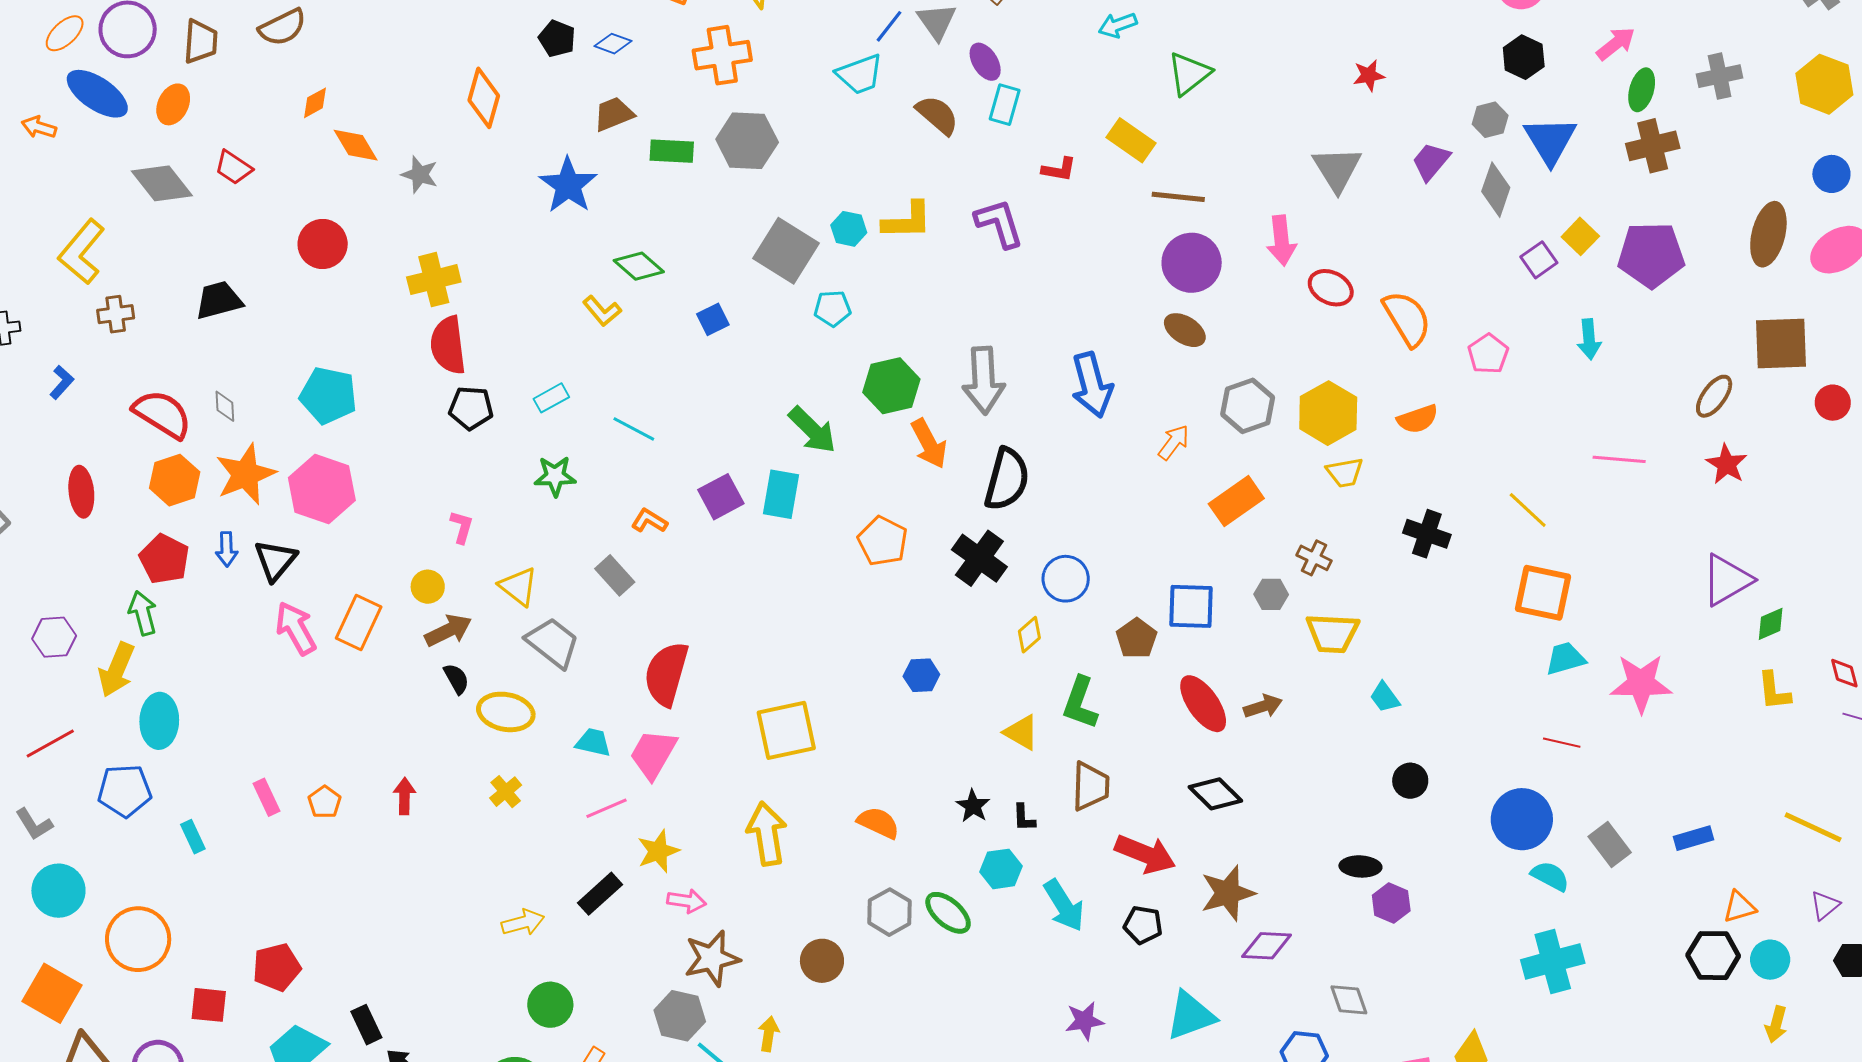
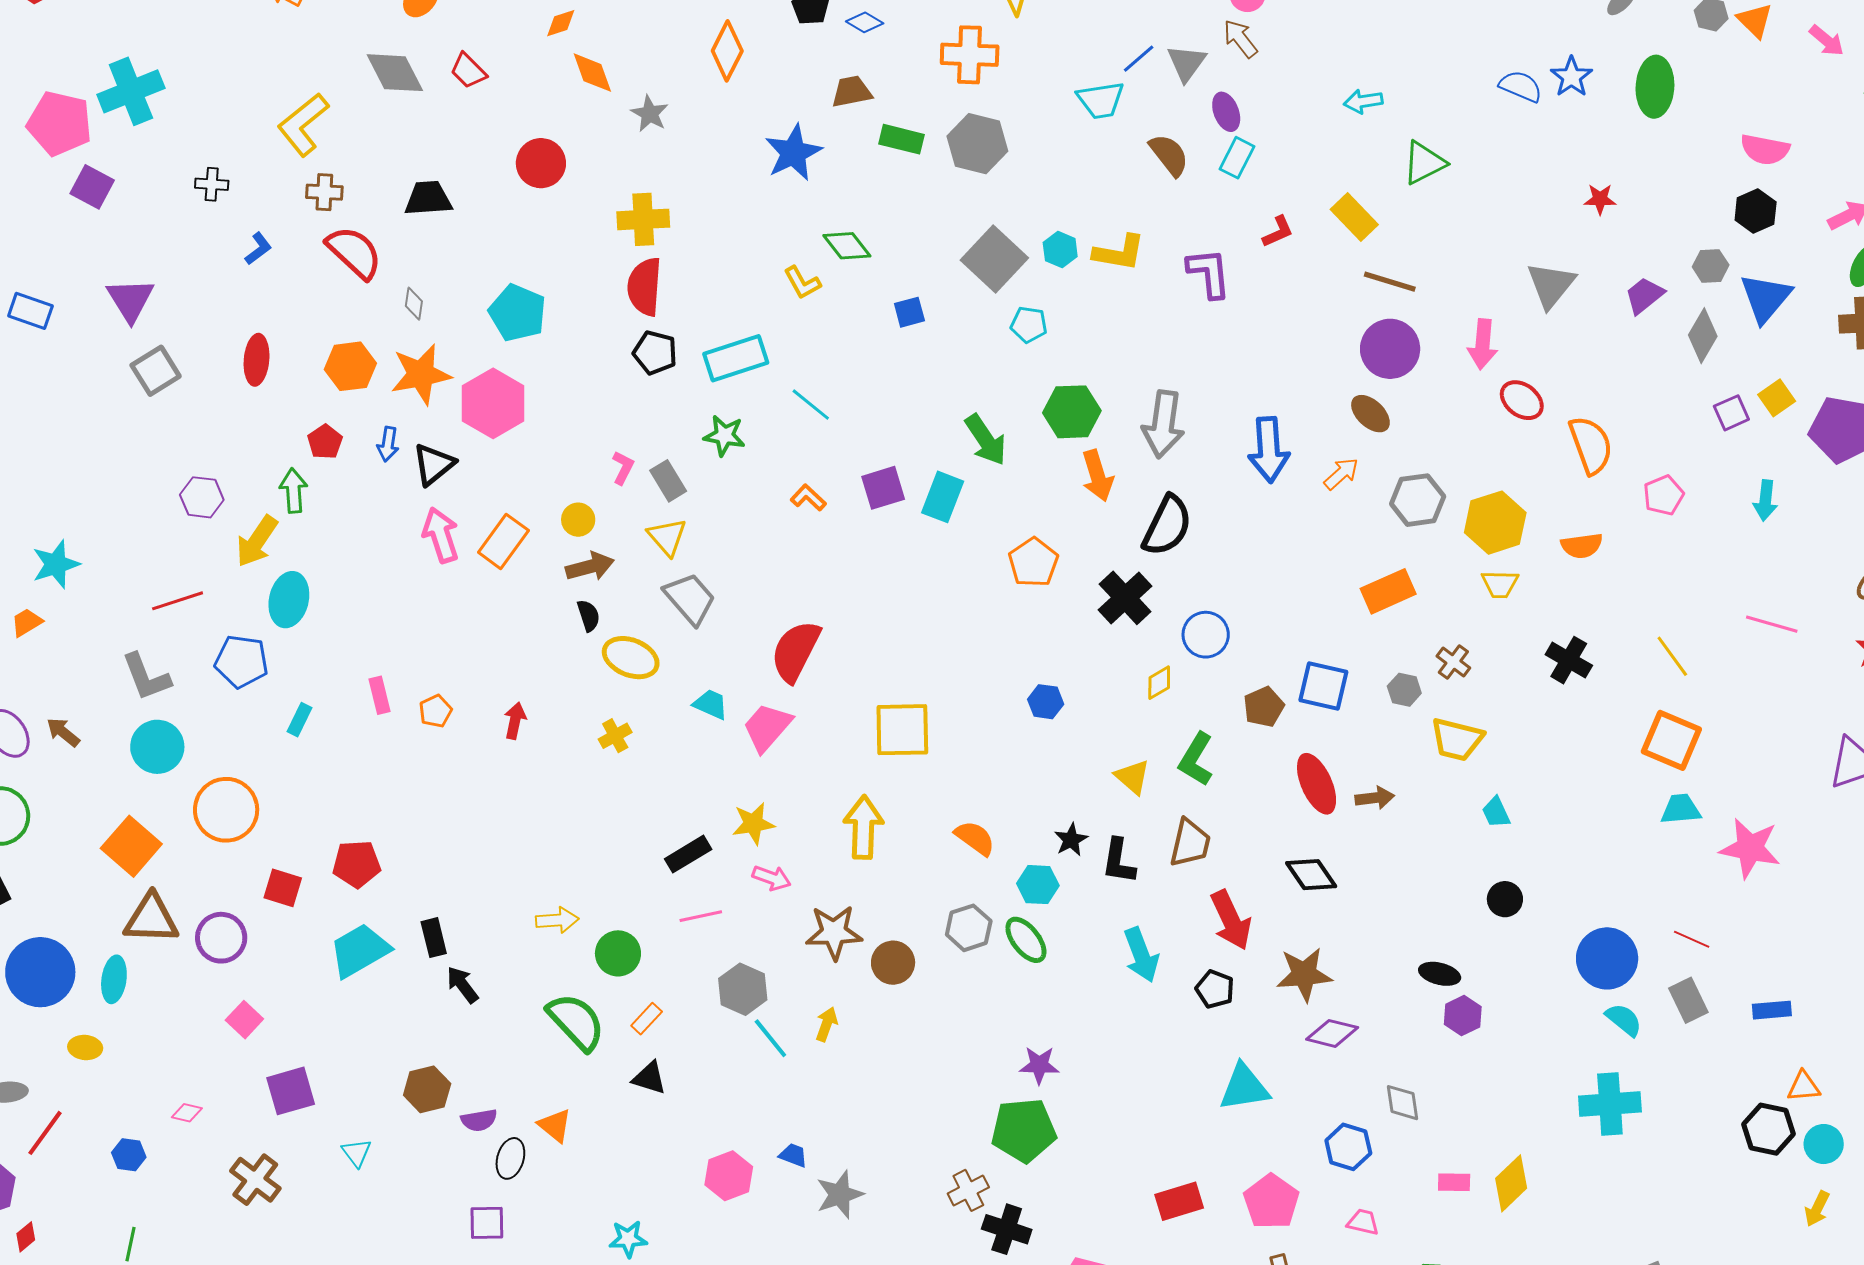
red L-shape: (1059, 169) -> (1278, 232), turned -45
cyan rectangle: (551, 398) -> (736, 358), size x1.8
red semicircle: (162, 414) -> (354, 252), moved
orange arrow: (1174, 442) -> (1341, 474), moved
red pentagon: (164, 559) -> (325, 442), size x0.7
gray rectangle: (615, 575) -> (668, 481), moved
red line: (1562, 743) -> (1692, 939), moved
pink line: (606, 808) -> (701, 916), moved
black L-shape: (1024, 818) -> (1119, 861), size x1.6
gray L-shape: (34, 824) -> (146, 677), size x1.4
cyan rectangle: (193, 837) -> (300, 720), turned 40
red arrow: (1145, 854) -> (1231, 920), turned 32
cyan hexagon: (1001, 869) -> (1038, 885), moved
yellow arrow: (523, 922) -> (557, 920), moved
brown star: (712, 958) -> (834, 932), moved
purple star: (1084, 1021) -> (1039, 1065), moved

